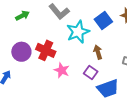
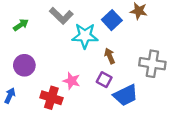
cyan star: (78, 32) -> (85, 36), turned 30
red cross: (46, 50) -> (51, 98), moved

